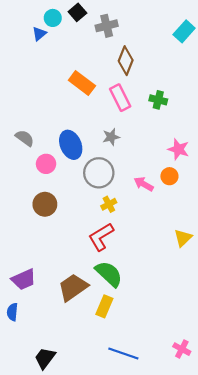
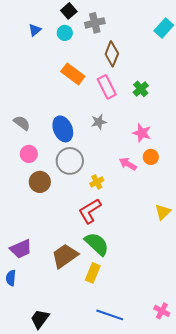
cyan circle: (53, 18) -> (65, 33), moved
green cross: (158, 100) -> (141, 89), turned 35
pink star: (178, 149) -> (142, 133), moved
pink circle: (46, 164) -> (29, 154), moved
gray circle: (99, 173) -> (70, 161), moved

